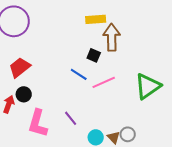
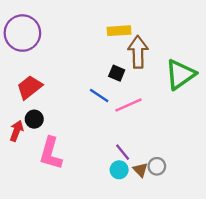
green triangle: (148, 86) -> (180, 74), moved
purple line: (71, 118) -> (123, 152), moved

